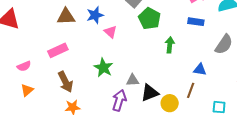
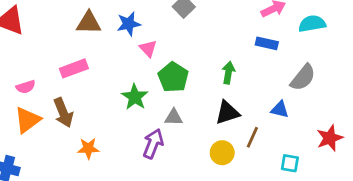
green pentagon: (149, 19) -> (173, 77), moved
blue triangle: (200, 70) -> (280, 109), moved
brown arrow: (65, 82) -> (63, 113), moved
orange triangle: (27, 90) -> (27, 120), size x1.5
black triangle: (150, 93) -> (227, 113), moved

